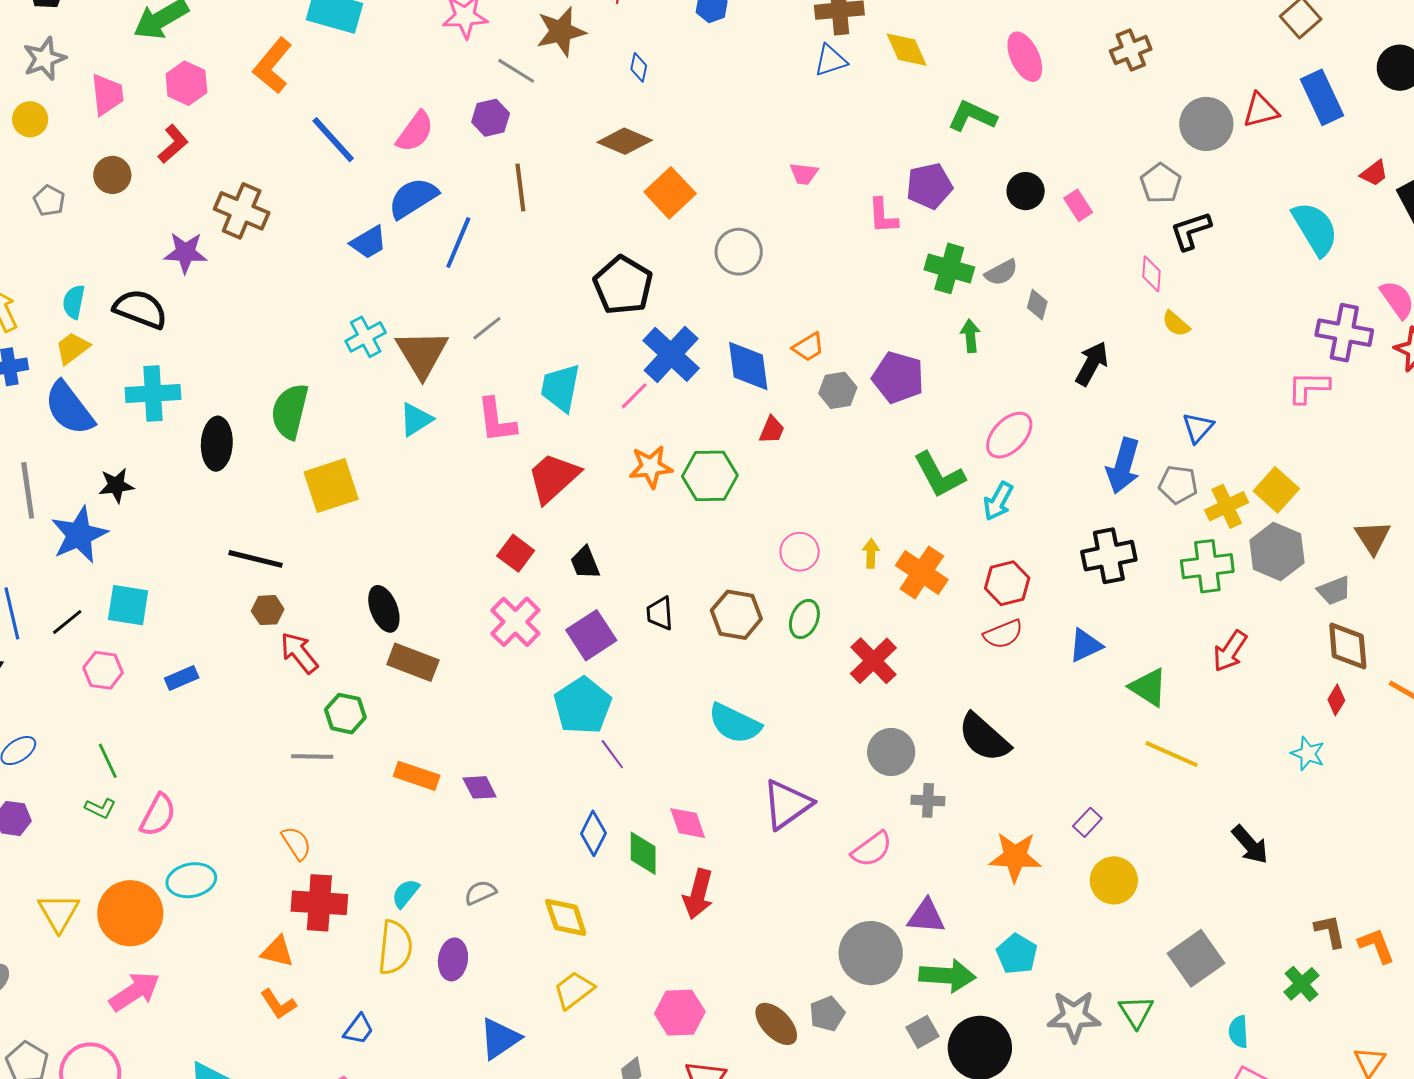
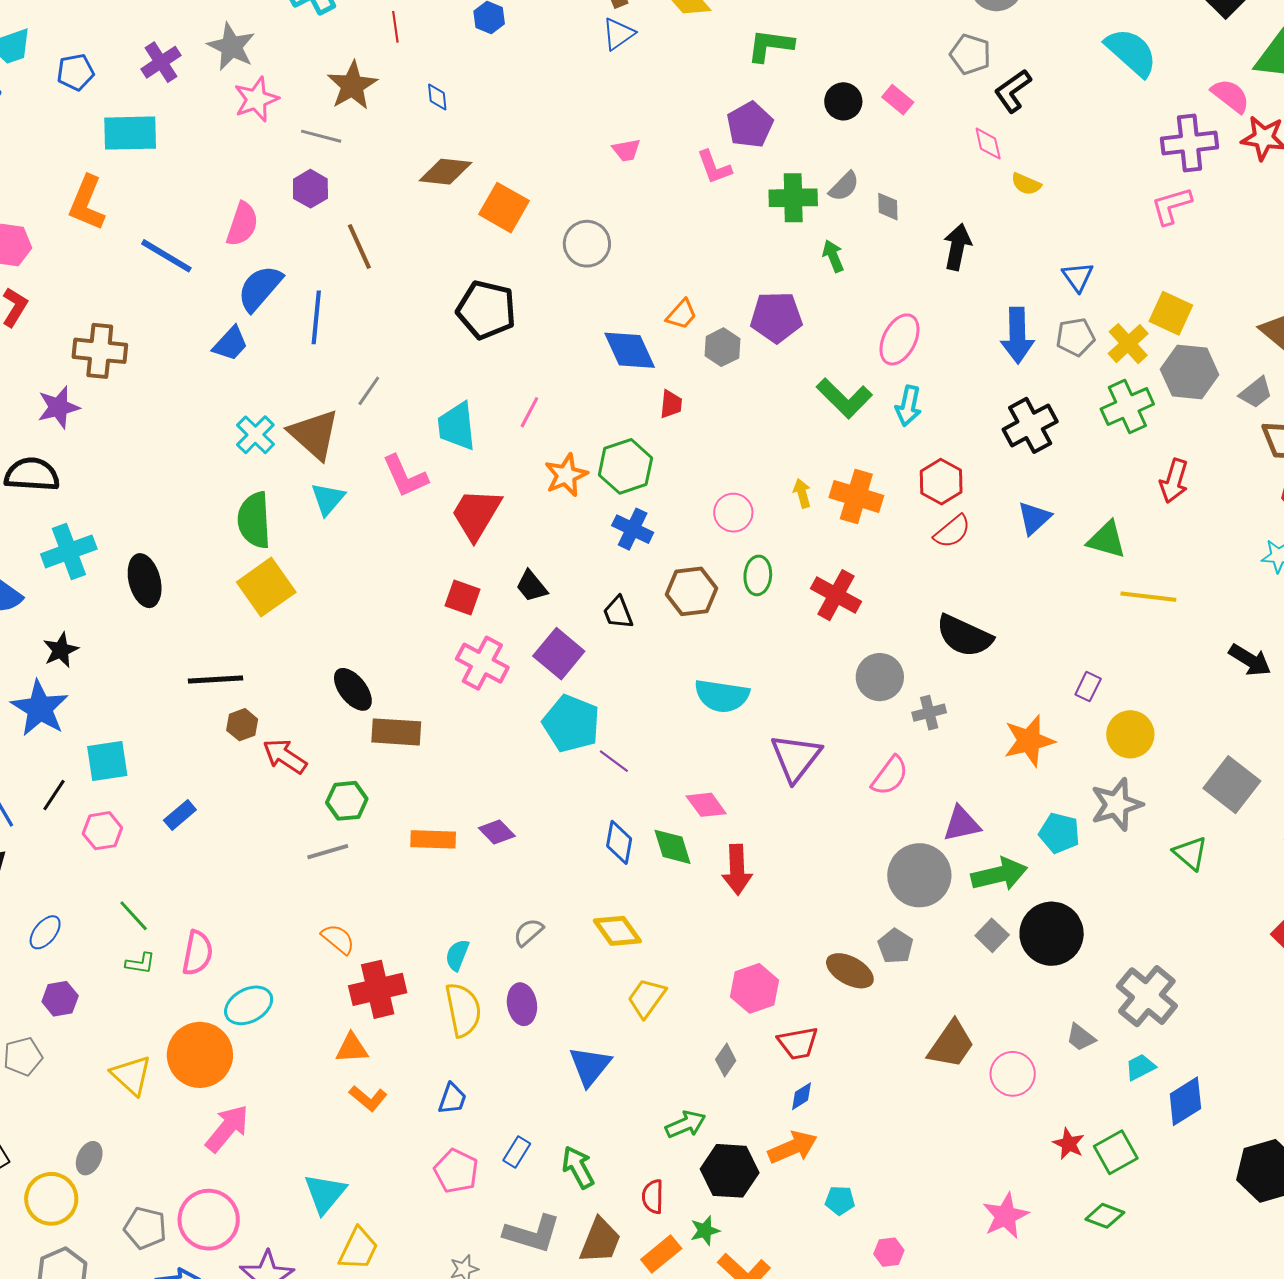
blue cross: (671, 354) -> (633, 529), moved, size x0.7
green semicircle: (290, 411) -> (254, 520), moved
gray star: (1074, 1016) -> (1117, 804), moved

